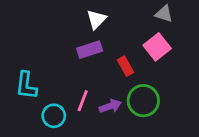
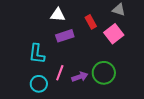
white triangle: (96, 19) -> (58, 15), moved, turned 49
red rectangle: (125, 66) -> (91, 22), moved
cyan L-shape: (26, 85) -> (37, 54), moved

